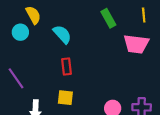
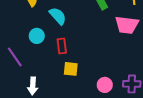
cyan circle: (20, 32) -> (37, 36), moved
yellow square: (65, 98) -> (71, 69), moved

